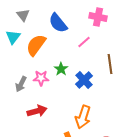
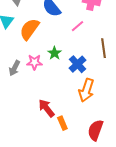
red arrow: (37, 111) -> (46, 108), moved, turned -114
orange arrow: (83, 117) -> (86, 90), moved

